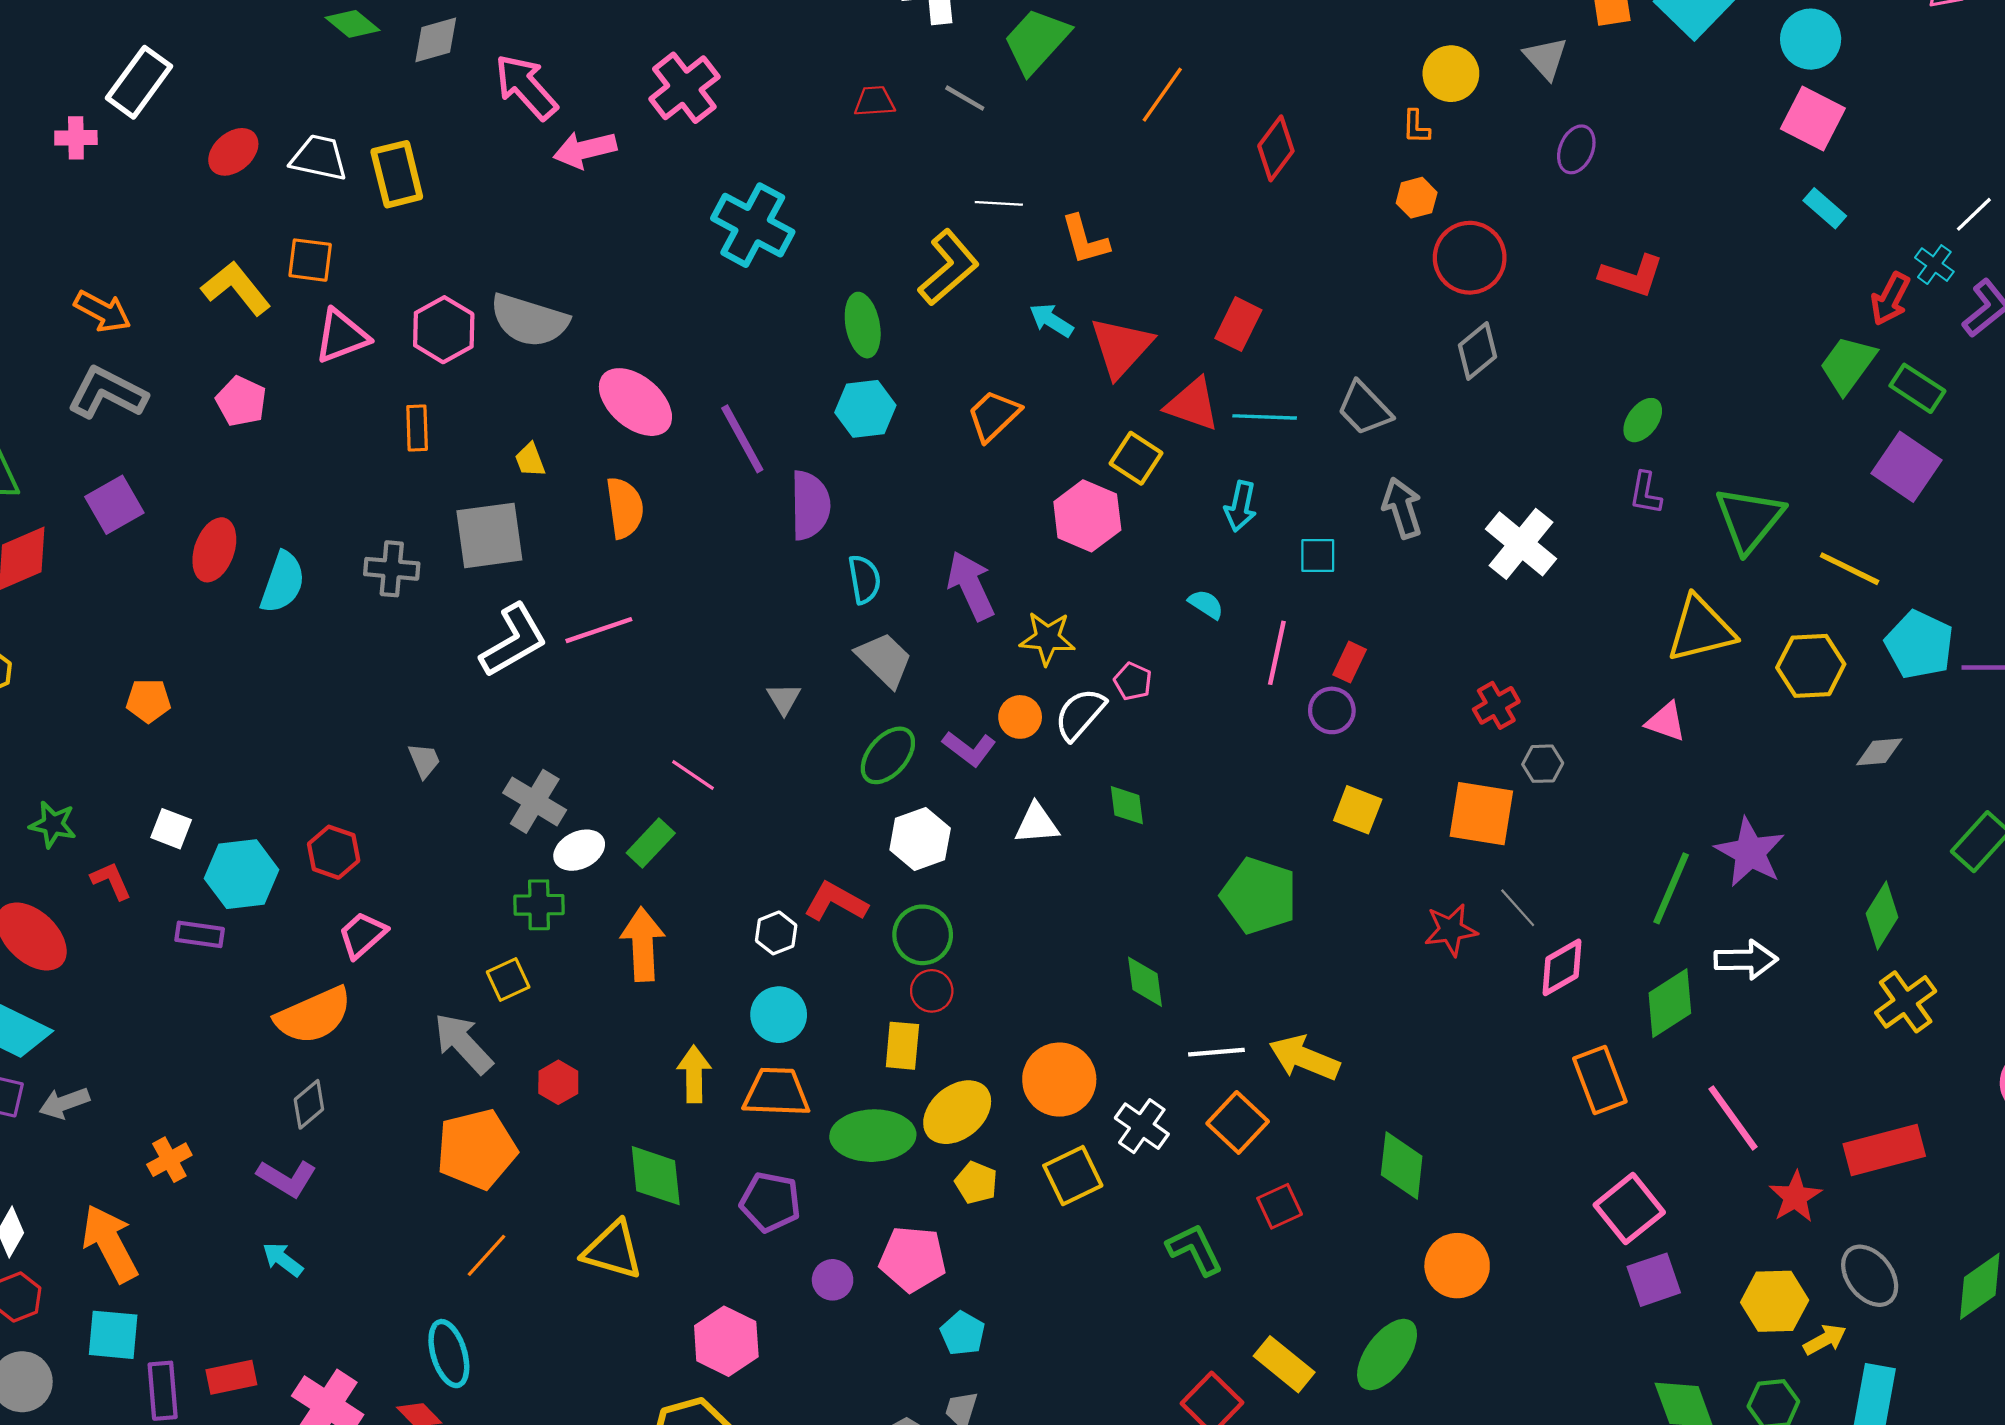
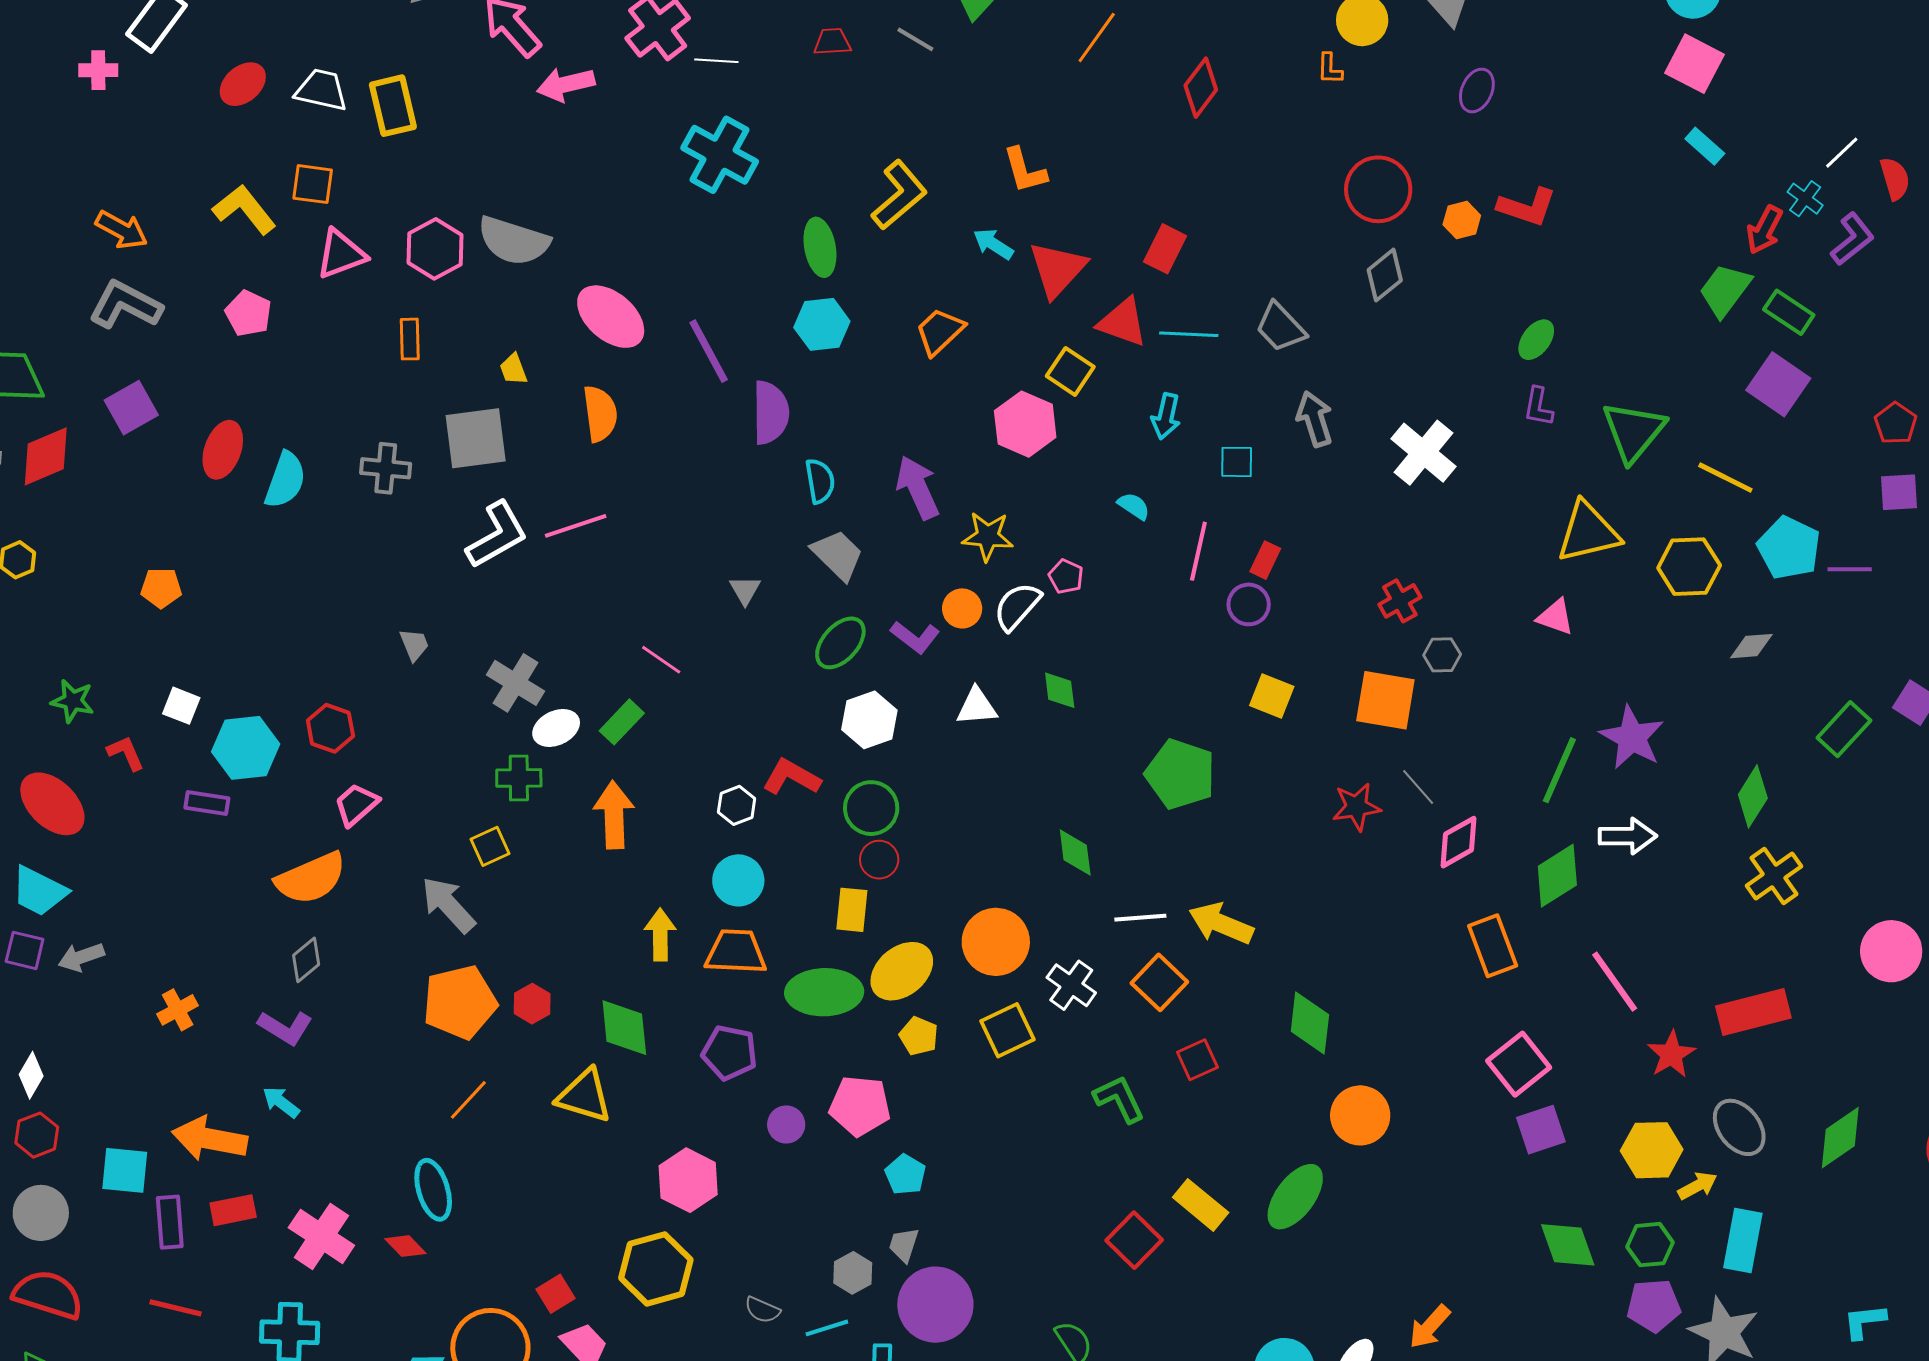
orange hexagon: (1417, 198) -> (1462, 220), moved
white line: (999, 203) -> (716, 61), moved
red hexagon: (558, 1082) -> (532, 1004), moved
orange arrow: (110, 1243) -> (210, 1139), moved, turned -52

